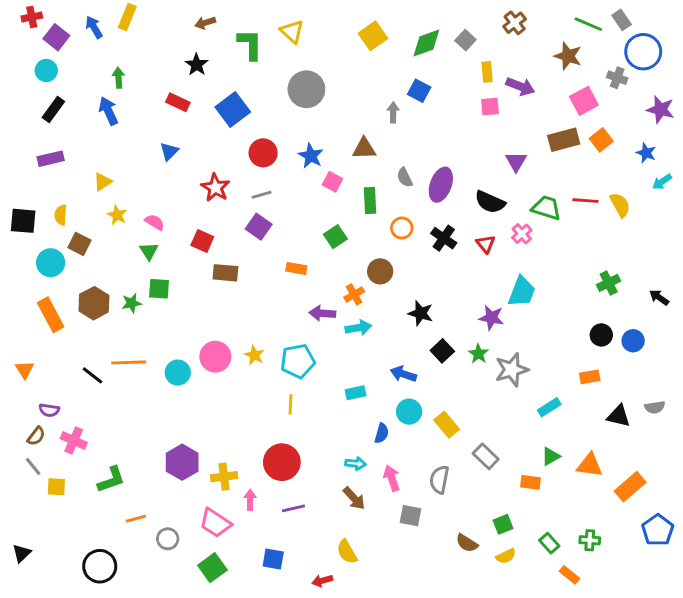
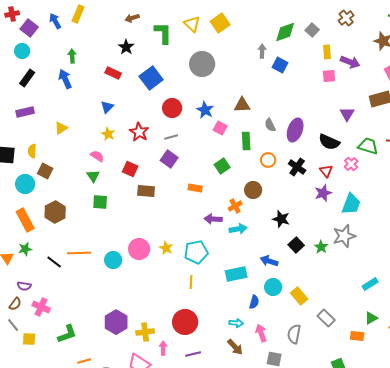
yellow square: (373, 36) -> (220, 23), moved
gray arrow: (393, 112) -> (262, 51), moved
yellow star: (117, 215) -> (108, 134), moved
green star: (132, 303) -> (25, 249), moved
purple star: (491, 318) -> (323, 193), moved, turned -30
gray star: (512, 370) -> (344, 236), moved
cyan rectangle: (356, 393) -> (236, 274), size x1.5

